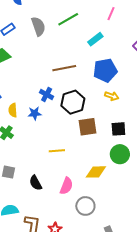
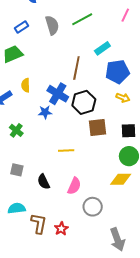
cyan rectangle: (95, 39) -> (102, 48), moved
brown line: (64, 68) -> (76, 68), turned -70
blue cross: (47, 94) -> (58, 94), size x1.5
yellow semicircle: (13, 110) -> (26, 85), moved
yellow diamond: (96, 172) -> (121, 179), moved

